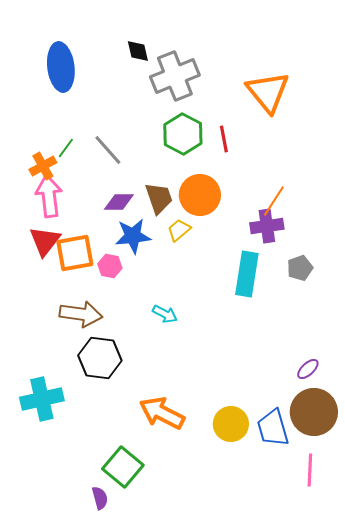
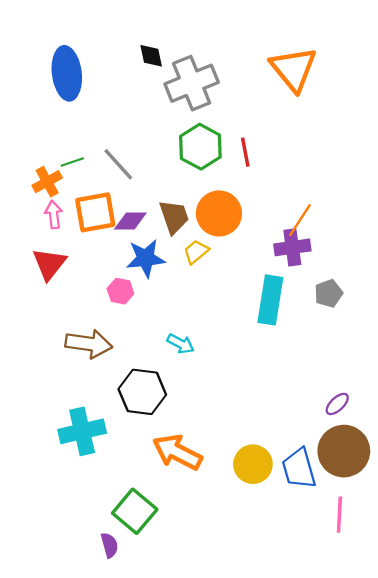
orange triangle: (268, 92) -> (293, 69), moved
green line: (66, 148) -> (72, 162), turned 35
pink arrow: (49, 196) -> (54, 215), size x0.6
orange square: (75, 253) -> (95, 212), moved
black hexagon: (100, 358) -> (142, 392), moved
cyan cross: (42, 399) -> (82, 431), moved

